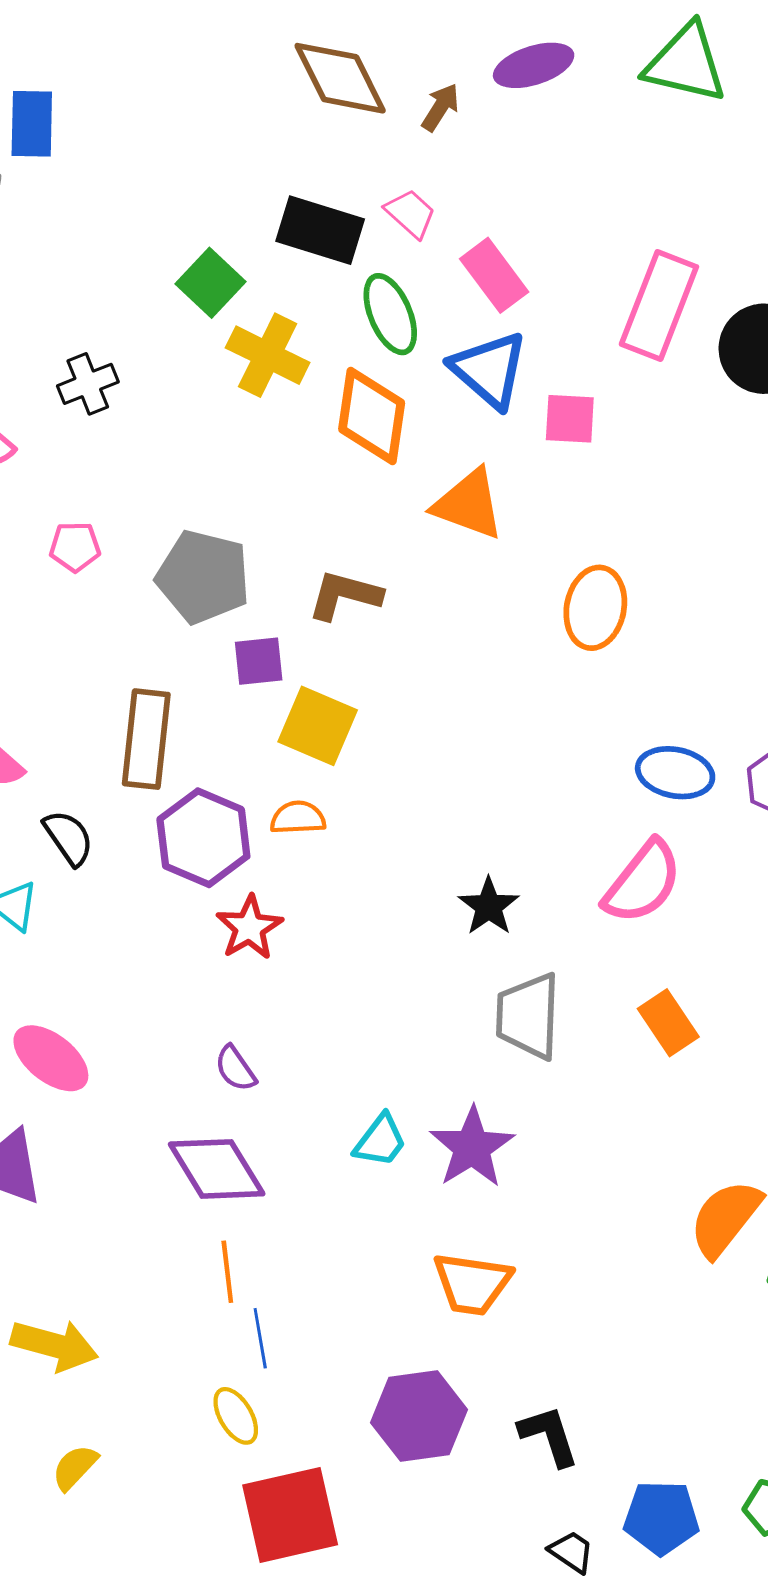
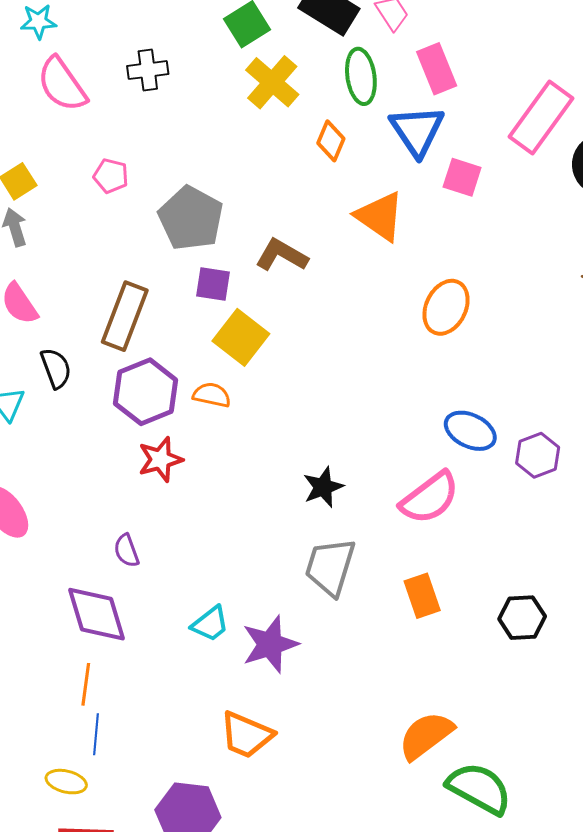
orange diamond: (372, 416) -> (331, 141), size x0.6
yellow ellipse: (236, 1416) -> (66, 782), turned -60

